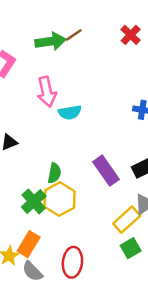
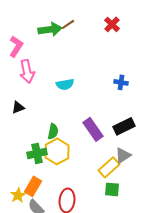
pink arrow: (47, 92) -> (27, 71), moved
green cross: (34, 202) -> (37, 153), turned 30
green square: (131, 248) -> (112, 189), turned 35

